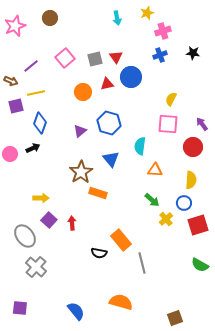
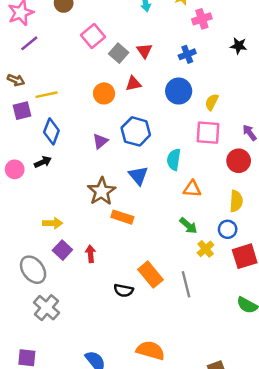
blue cross: (160, 55) -> (187, 54), moved
pink square: (65, 58) -> (93, 36), moved
gray square: (95, 59) -> (119, 53), turned -35
purple line: (31, 66) -> (29, 43), moved
blue circle: (131, 77) -> (179, 91), moved
gray line: (142, 263) -> (186, 284), moved

